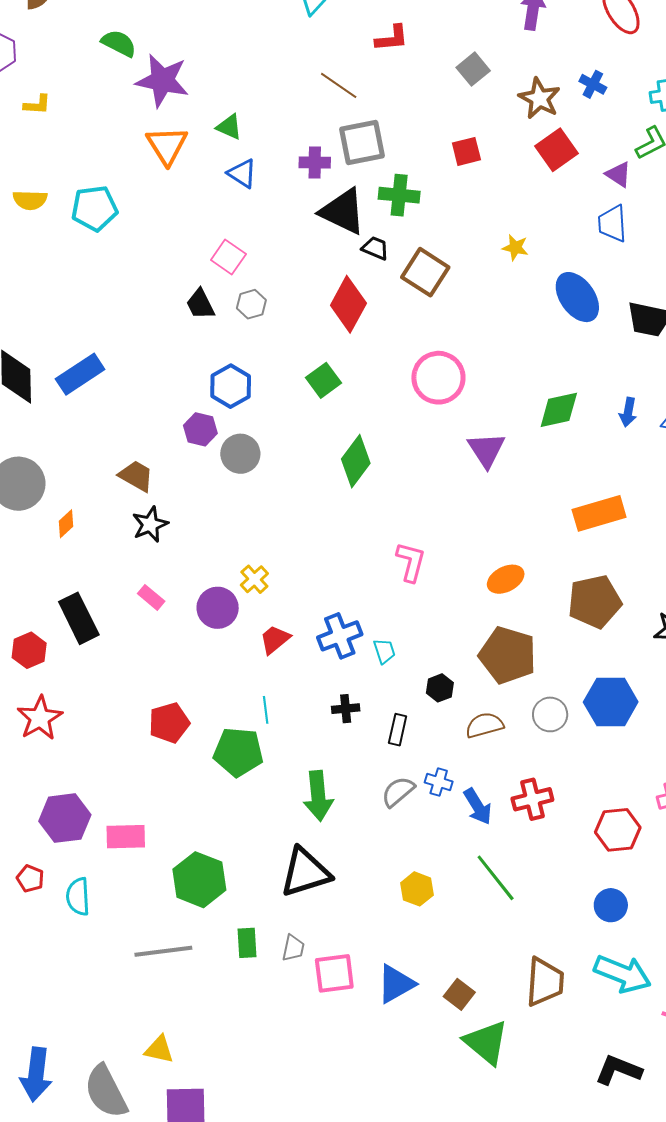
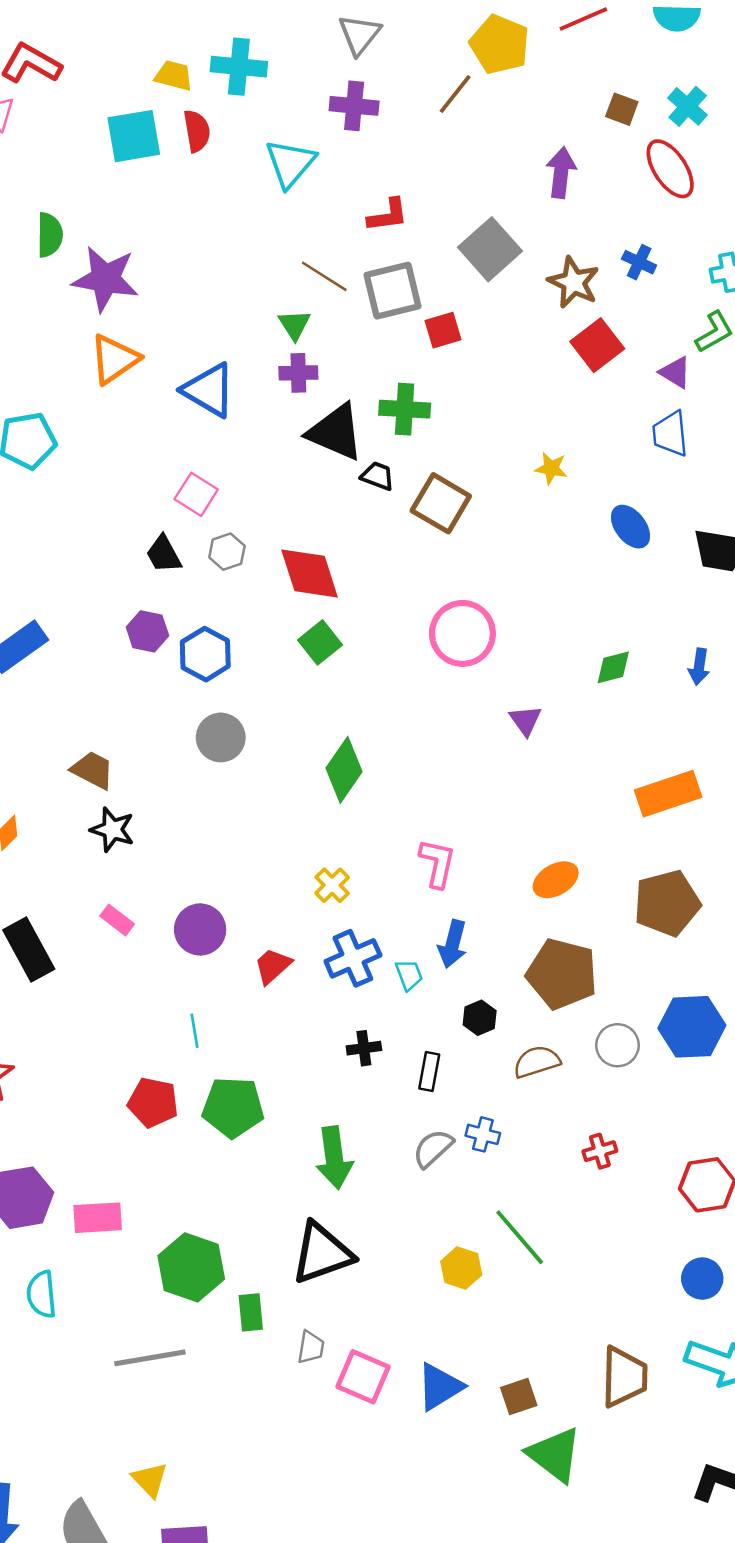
green semicircle: (119, 43) -> (50, 235), turned 66
gray square: (473, 69) -> (490, 249), size x1.5
green triangle: (229, 127) -> (294, 325), moved, turned 36
gray square: (362, 143) -> (393, 291), moved
orange triangle: (167, 145) -> (114, 359), turned 30
red square: (466, 151) -> (443, 330), moved
blue triangle: (242, 173) -> (209, 390), size x1.5
blue ellipse: (577, 297) -> (631, 527), size x0.7
red diamond: (348, 304) -> (310, 574), moved, turned -44
green diamond: (559, 410) -> (613, 667), size x0.7
purple hexagon: (200, 429) -> (147, 631), moved
purple triangle: (486, 450) -> (525, 720), size x0.7
green diamond: (356, 461) -> (344, 770), moved
black star: (150, 524) -> (112, 830), turned -30
yellow cross: (254, 579) -> (332, 885), moved
cyan line: (266, 710) -> (195, 1031), moved
red pentagon: (169, 723) -> (153, 1102), moved, turned 30
red cross: (532, 799) -> (600, 1151), size x0.7
blue arrow: (478, 806) -> (453, 944), moved, turned 48
green line: (496, 878) -> (520, 1237), moved
green rectangle: (247, 943) -> (251, 1312), moved
pink square: (334, 973) -> (363, 1377), turned 33
brown square: (459, 994) -> (519, 1397), turned 36
yellow triangle: (159, 1049) -> (150, 1480), turned 36

